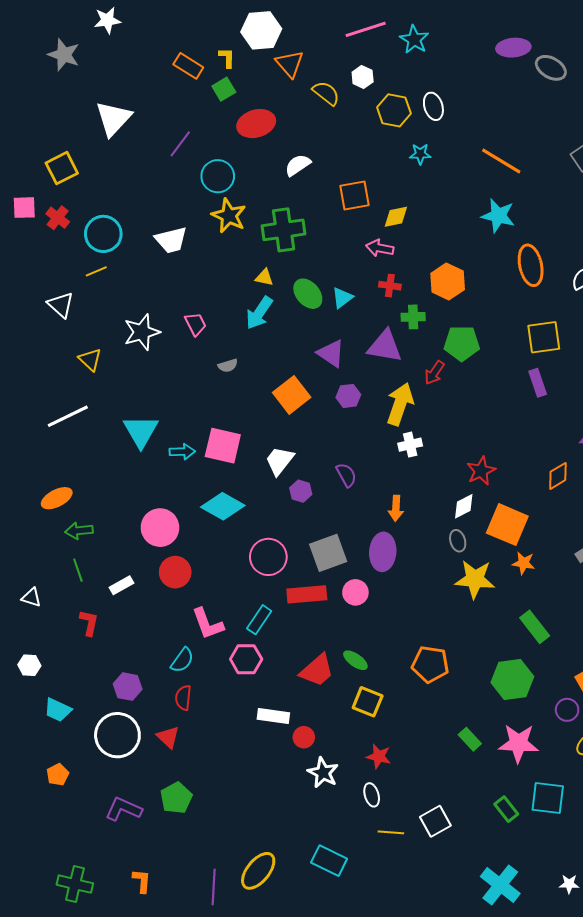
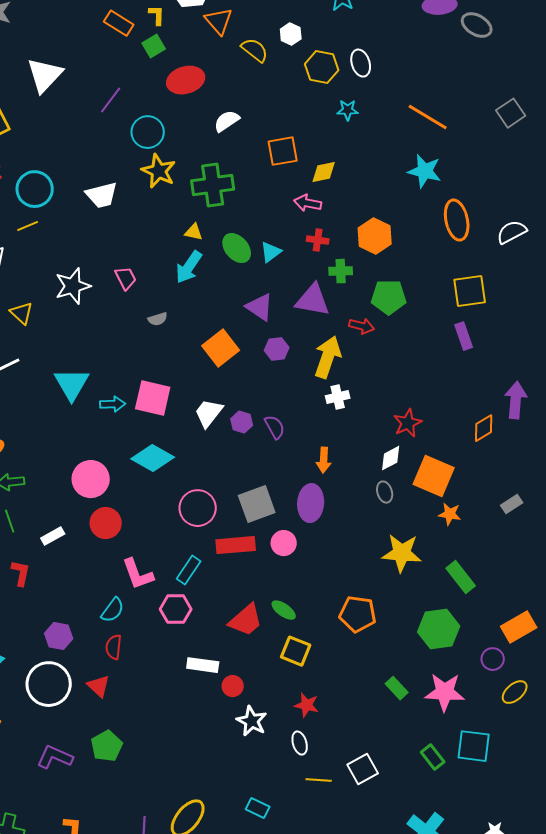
red arrow: (434, 373) -> (362, 326), turned -110
purple hexagon: (301, 491) -> (242, 422), moved
yellow star: (475, 579) -> (402, 553), moved
cyan rectangle: (329, 861) -> (258, 808), size x0.7

